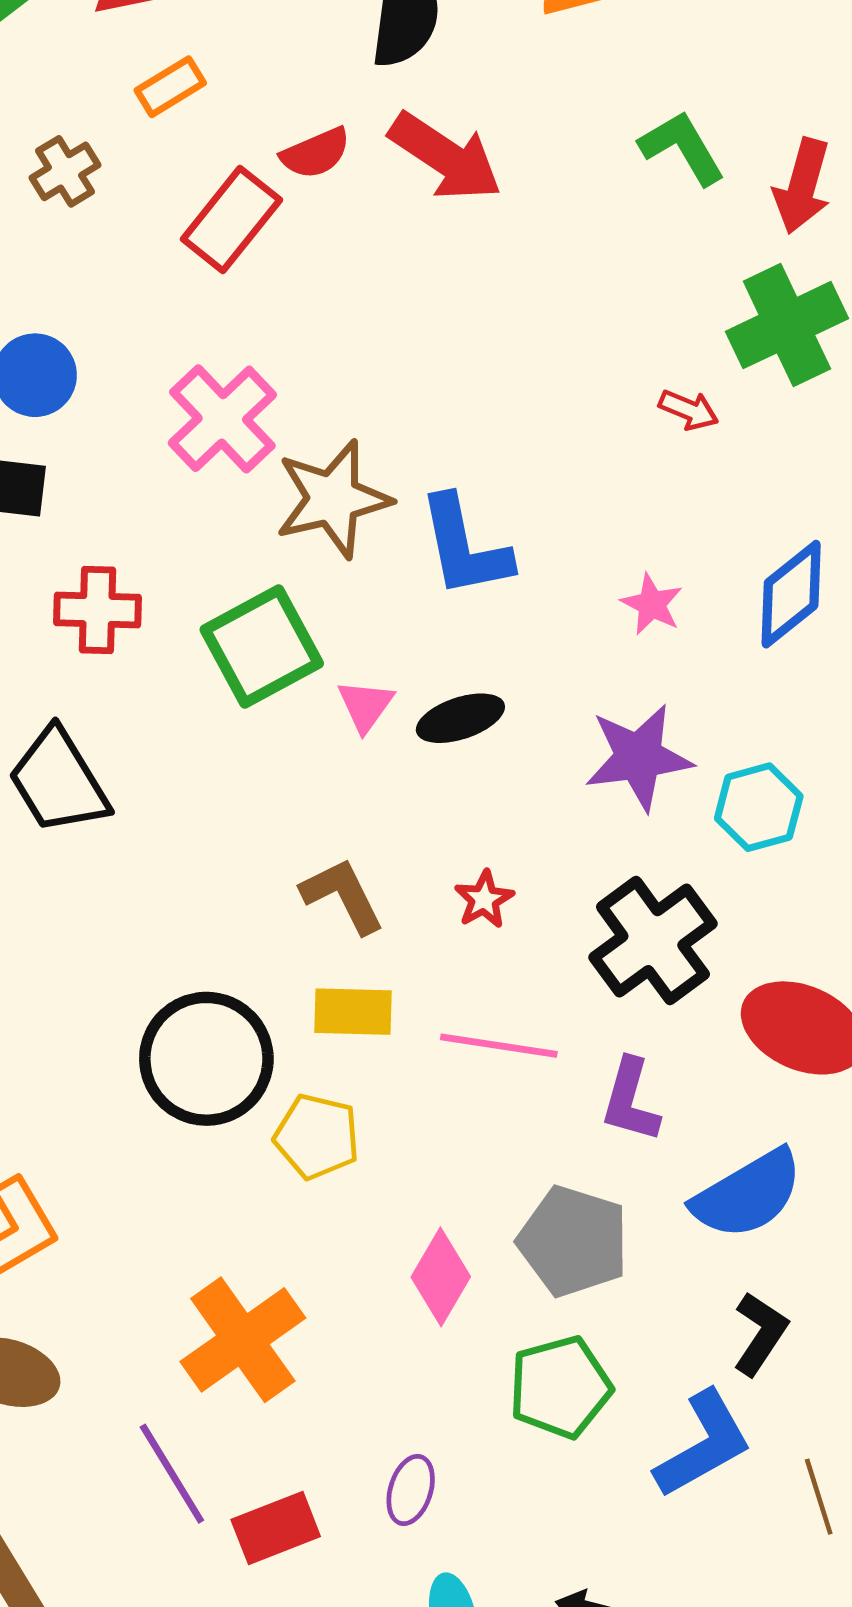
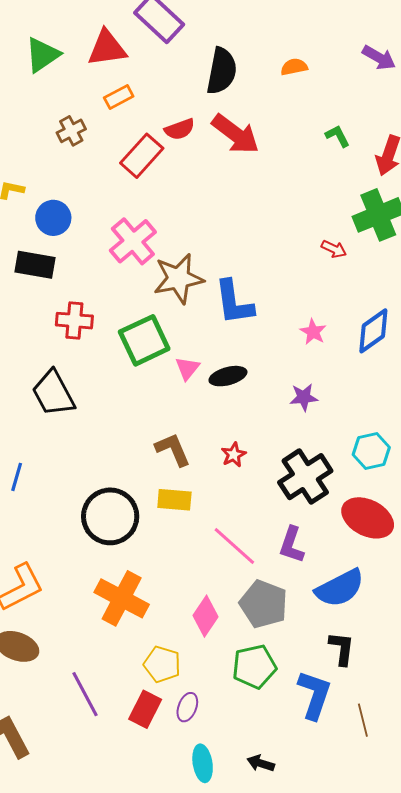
green L-shape: (682, 148) -> (338, 136), size x0.7
purple star: (639, 757) -> (304, 397), size x0.6
cyan hexagon: (759, 807) -> (371, 451), moved
pink line: (499, 1046) -> (234, 546), moved, turned 30
yellow pentagon: (317, 1136) -> (162, 664), moved
black L-shape: (760, 1334) -> (342, 648), turned -30
orange cross: (243, 1340) -> (122, 598), moved, turned -30
blue L-shape: (703, 1444) -> (314, 695), turned -45
red rectangle: (276, 1528) -> (145, 709), moved, turned -45

